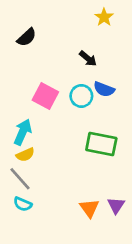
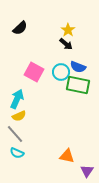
yellow star: (104, 17) -> (68, 30), moved
green rectangle: (101, 144) -> (78, 85), moved
purple triangle: (116, 205) -> (87, 171), moved
orange triangle: (89, 208) -> (67, 156), turned -42

